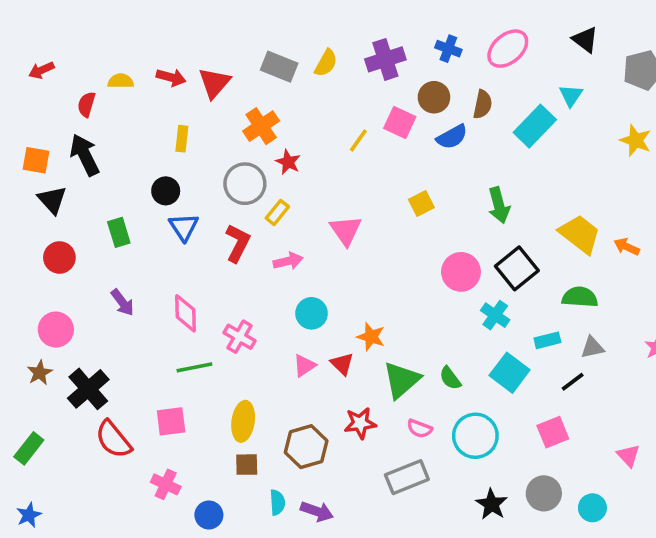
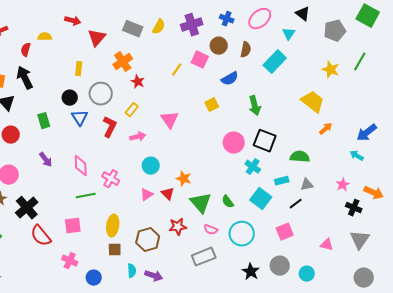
red arrow: (171, 77) -> (73, 21), moved
cyan triangle: (571, 95) -> (289, 34), moved
blue semicircle: (452, 137) -> (230, 79), moved
gray circle: (245, 184) -> (101, 94), moved
yellow trapezoid: (580, 234) -> (313, 102), moved
orange arrow: (627, 247) -> (326, 129), turned 112
black square: (517, 268) -> (265, 141), turned -30
green triangle: (402, 380) -> (201, 203), turned -30
pink triangle: (628, 456) -> (327, 245), turned -32

